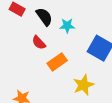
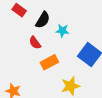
black semicircle: (44, 17) -> (43, 20), turned 60

